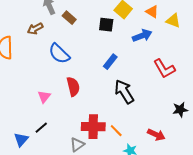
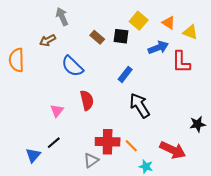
brown rectangle: (69, 18) -> (97, 37), moved
red L-shape: (164, 69) -> (181, 62), moved, turned 30
red arrow: (156, 135) -> (173, 150), size x1.4

